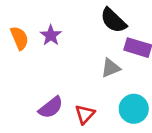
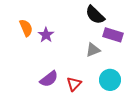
purple star: (51, 35) -> (46, 35), moved

